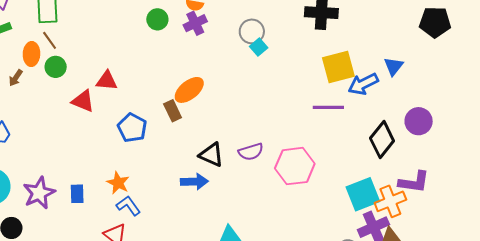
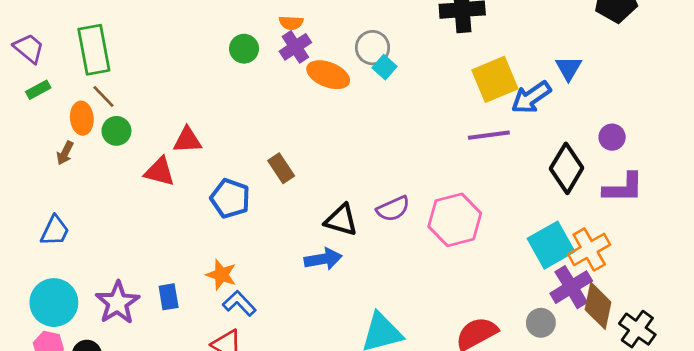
orange ellipse: (189, 90) -> (328, 75), moved, turned 68
purple circle: (419, 121) -> (612, 137), size x0.7
purple L-shape: (414, 182) -> (623, 188), moved

